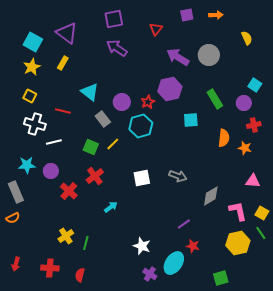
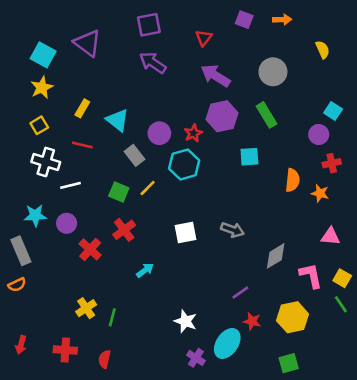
purple square: (187, 15) -> (244, 20), turned 32
purple arrow: (178, 57) -> (216, 76), moved
yellow rectangle: (63, 63) -> (82, 108), moved
yellow square: (30, 96) -> (39, 125), turned 32
green rectangle: (215, 99) -> (266, 115), moved
yellow hexagon: (238, 243) -> (293, 317), moved

